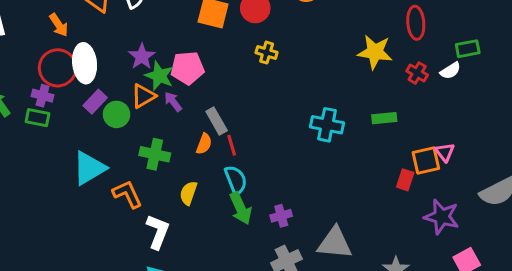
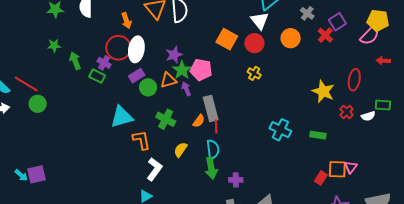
gray rectangle: (217, 121) -> (211, 109), size x1.4

